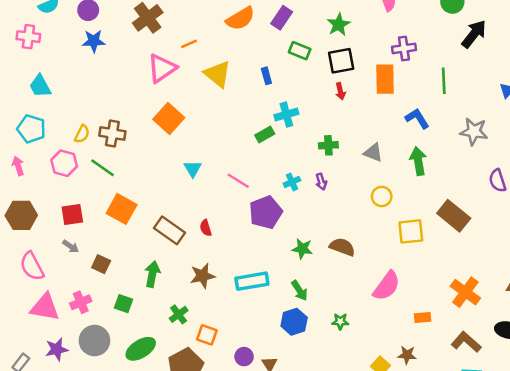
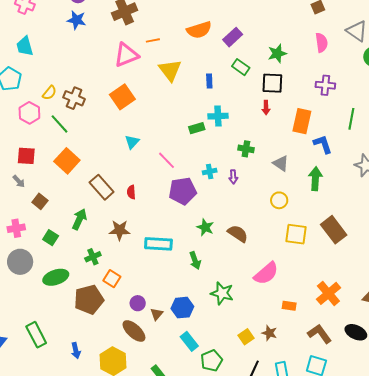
orange rectangle: (385, 79) -> (302, 121), moved
green star: (340, 321) -> (222, 293), size x1.6
blue hexagon: (294, 322) -> (182, 308), moved

